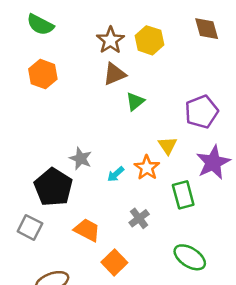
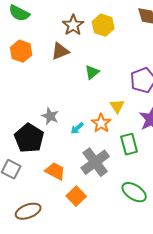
brown triangle: (114, 74) -> (60, 51), moved
gray cross: (139, 218) -> (95, 162), size x1.8

